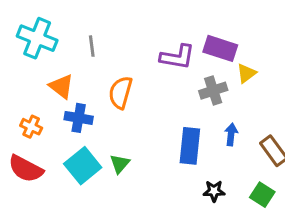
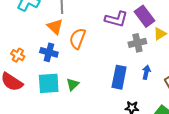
purple rectangle: (220, 48) -> (145, 16), turned 30
orange triangle: (61, 86) -> (55, 27), moved
cyan square: (83, 166) -> (49, 83), turned 30

